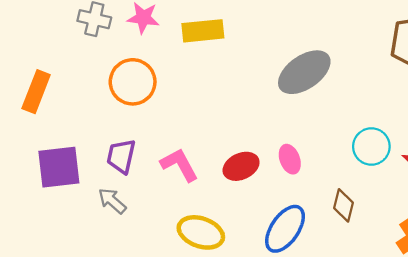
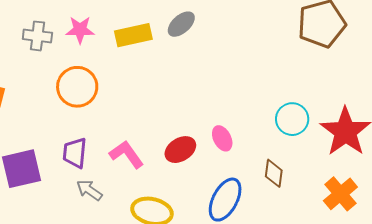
gray ellipse: (304, 72) -> (181, 24), moved, size x0.6
gray arrow: (112, 201) -> (89, 190), moved

